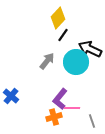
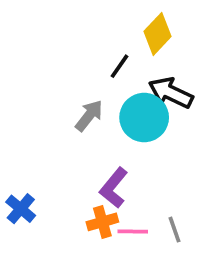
yellow diamond: (58, 18) -> (157, 34), moved
blue cross: (11, 96) -> (21, 209), moved
pink line: (72, 108) -> (133, 231), moved

